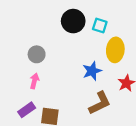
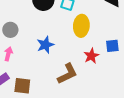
blue star: (92, 71) -> (45, 45), moved

